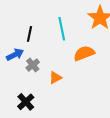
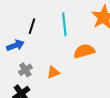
gray cross: (33, 65) -> (25, 70), moved

